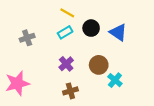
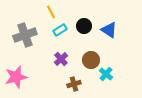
yellow line: (67, 13) -> (51, 12), moved, turned 32
gray cross: (27, 38) -> (25, 35), size x1.6
brown cross: (70, 91) -> (74, 84), moved

